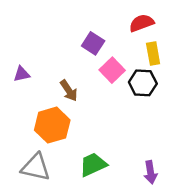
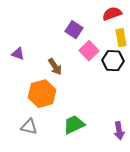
purple triangle: (22, 74) -> (18, 54), turned 32
gray triangle: (36, 167) -> (29, 127), size x0.7

